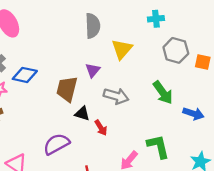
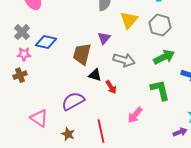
gray hexagon: (176, 50) -> (160, 25), moved
green arrow: (163, 93) -> (164, 57), turned -80
green L-shape: (158, 146) -> (160, 90), moved

